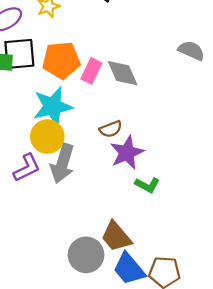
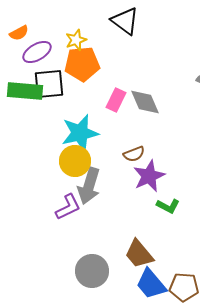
orange pentagon: (61, 60) -> (82, 64), moved
purple L-shape: (27, 168) -> (68, 207), moved
gray circle: (86, 255) -> (92, 271), moved

